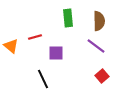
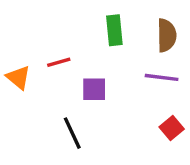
purple line: (96, 46) -> (162, 77), turned -30

